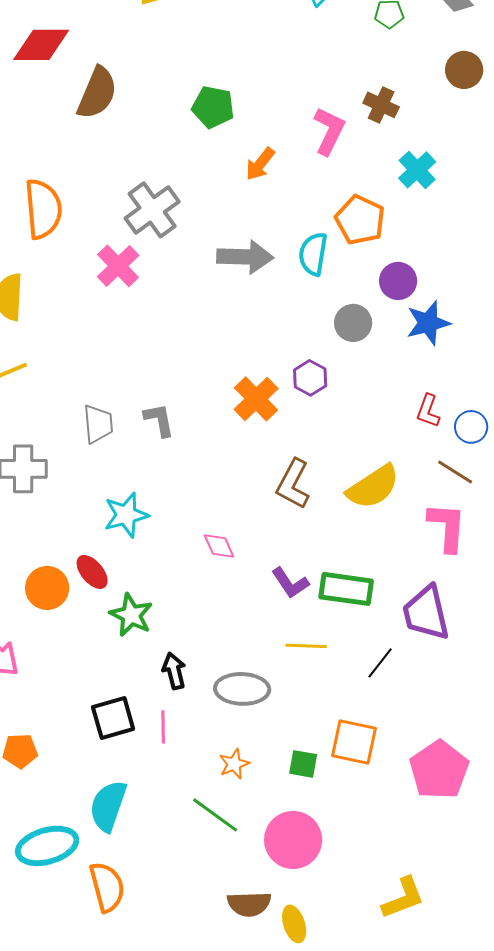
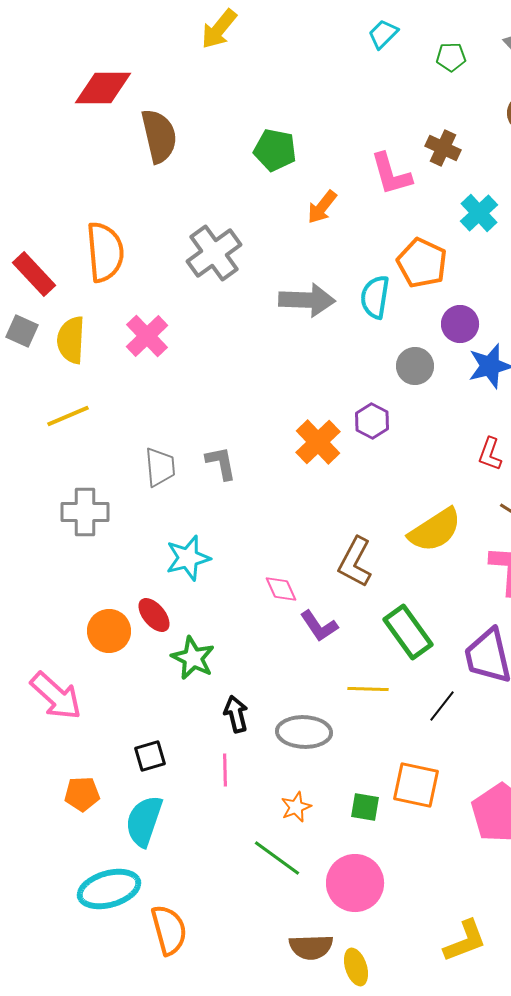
brown semicircle: (97, 93) -> (159, 136), turned -36
pink L-shape: (329, 131) -> (391, 174), turned 138
pink cross: (118, 266) -> (147, 336), moved
brown L-shape: (293, 484) -> (355, 562), moved
purple L-shape: (290, 583) -> (319, 626), moved
green rectangle: (346, 589) -> (408, 632), turned 46
black square: (113, 718) -> (150, 756), moved, size x0.7
cyan semicircle: (108, 806) -> (144, 821), moved

